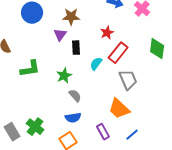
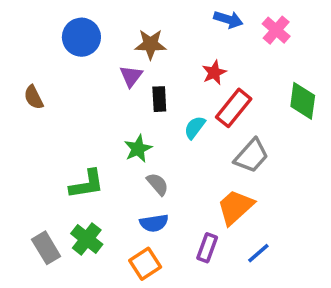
green L-shape: (30, 69) -> (87, 184), moved
gray trapezoid: (128, 80) -> (251, 156), turned 65
orange trapezoid: (119, 109) -> (235, 207), turned 95
purple rectangle: (103, 132) -> (207, 248), turned 49

